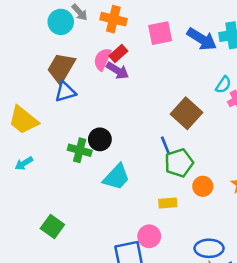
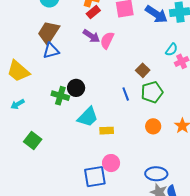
red rectangle: (118, 54) -> (93, 12), moved
pink semicircle: (102, 59) -> (107, 40), moved
brown square: (186, 113) -> (143, 70), size x0.6
green pentagon: (179, 163) -> (152, 92), moved
yellow rectangle: (168, 203) -> (107, 131), moved
green square: (52, 226) -> (33, 141), moved

